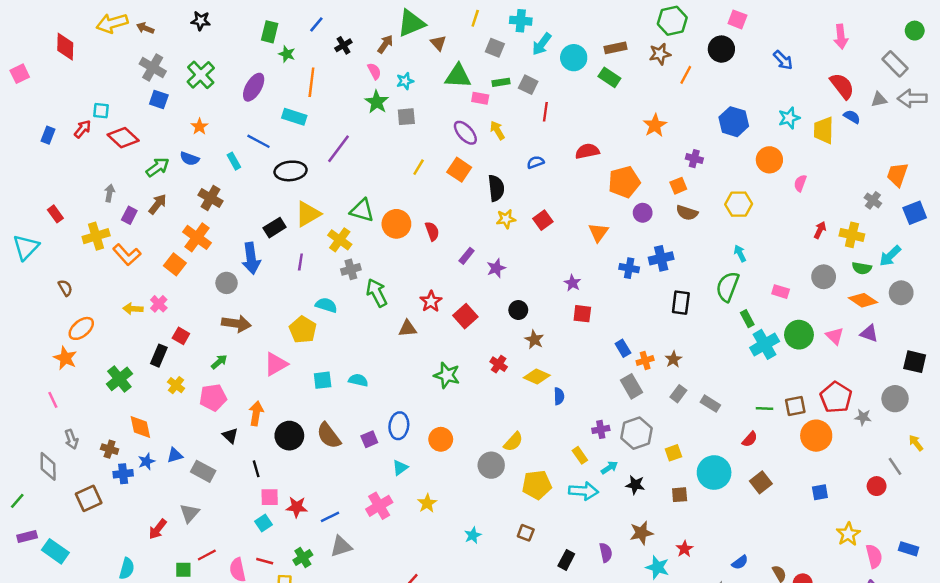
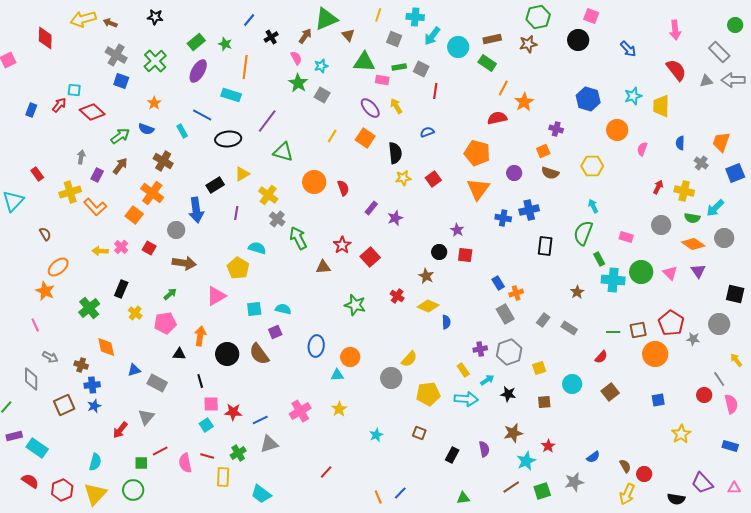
green rectangle: (270, 32) -> (196, 42), moved, turned 36
orange line: (686, 75) -> (503, 88), moved
gray square: (406, 117) -> (322, 95), turned 35
blue semicircle: (852, 117) -> (680, 143), moved, turned -120
red semicircle: (587, 151) -> (497, 118), moved
orange pentagon: (624, 182) -> (477, 153), moved, turned 30
green triangle: (362, 210) -> (283, 152), moved
yellow triangle: (308, 214) -> (242, 174), size x0.7
orange triangle: (598, 232) -> (478, 189), size x1.4
gray cross: (351, 269) -> (277, 219), turned -35
black circle: (518, 310) -> (439, 252), moved
purple triangle: (869, 333) -> (698, 271), turned 35
red square: (181, 336) -> (149, 248), moved
cyan cross: (765, 344) -> (613, 280), turned 35
brown star: (673, 359) -> (577, 292), moved
black triangle: (230, 436) -> (179, 354), turned -40
gray arrow: (71, 439) -> (50, 357), turned -42
purple square: (369, 439) -> (275, 332), moved
blue star: (147, 461) -> (94, 406), moved
cyan triangle: (400, 468) -> (337, 375), moved, turned 32
cyan circle: (714, 473) -> (572, 384), size x0.7
pink semicircle: (874, 556) -> (731, 404), moved
cyan star: (657, 567) -> (526, 461), turned 30

